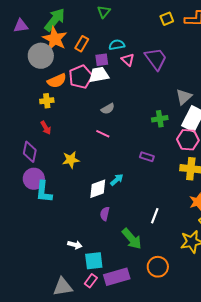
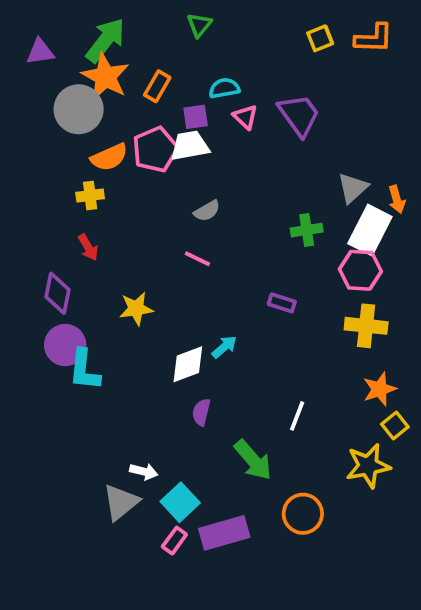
cyan square: (94, 261) -> (180, 502), turned -36
gray triangle: (63, 287) -> (121, 502), moved, turned -30

